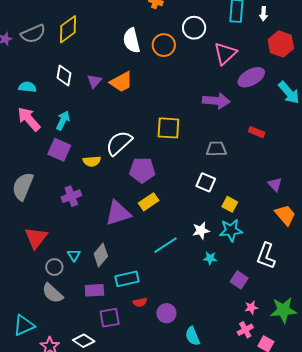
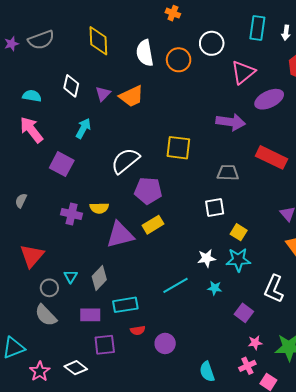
yellow diamond: (68, 29) -> (98, 41), moved, turned -60
cyan arrow: (63, 121) -> (83, 128), moved
red rectangle: (257, 132) -> (271, 157), size x1.8
yellow semicircle: (92, 161) -> (99, 208), moved
white square: (206, 182) -> (215, 208), turned -36
gray semicircle: (23, 186) -> (21, 201), size x0.5
purple cross: (71, 196) -> (72, 214), turned 30
cyan line: (166, 245) -> (175, 285), moved
cyan semicircle: (192, 336) -> (207, 372), moved

